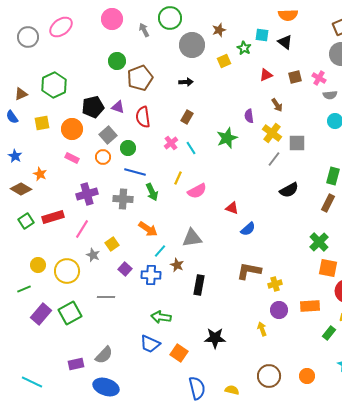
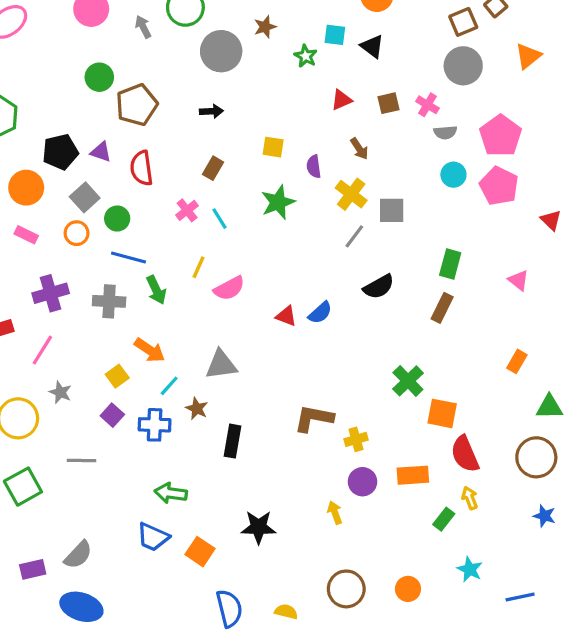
yellow square: (224, 61) -> (273, 147), moved, turned 32
blue semicircle: (248, 229) -> (320, 313), moved
green cross: (319, 242) -> (408, 381), moved
yellow square: (112, 244) -> (117, 376), moved

